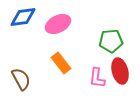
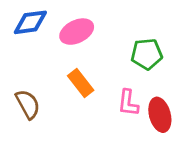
red ellipse: (120, 71) -> (160, 115), moved

